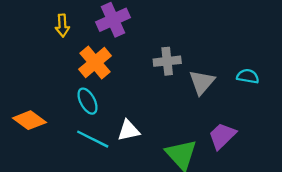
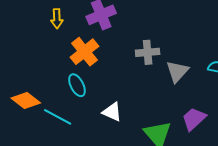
white triangle: (129, 130) -> (112, 112), turned 35
cyan line: (93, 139) -> (58, 117), moved

